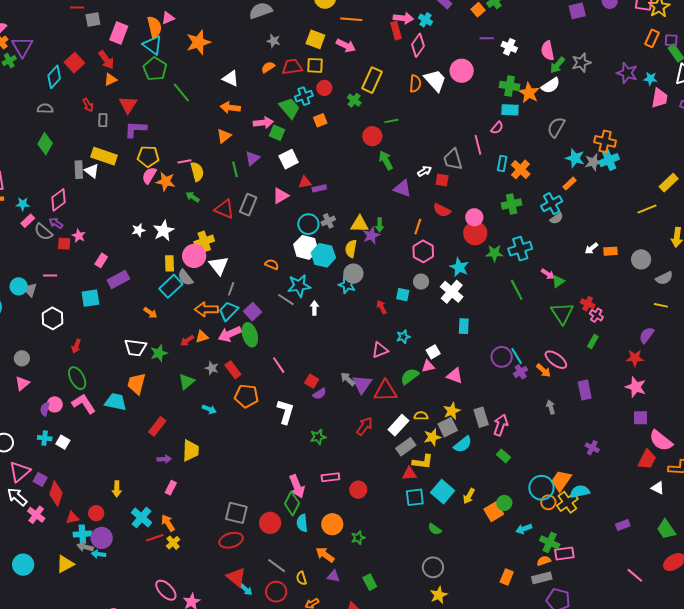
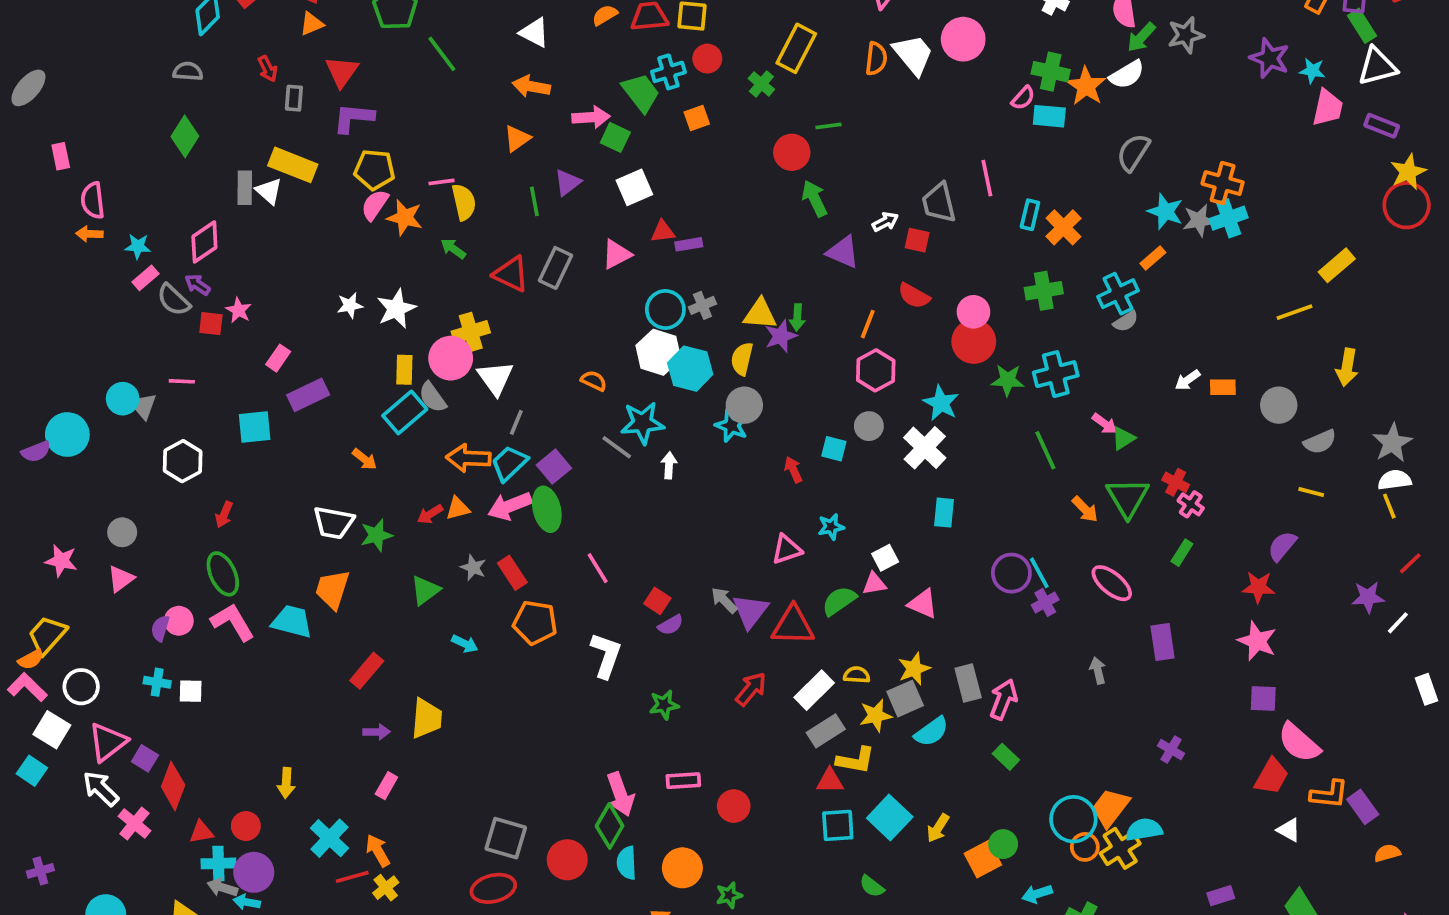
pink semicircle: (497, 128) -> (1023, 98), moved
orange arrow: (544, 370) -> (1085, 509), moved
white square: (63, 442) -> (191, 691), turned -32

